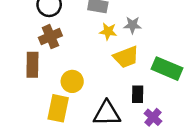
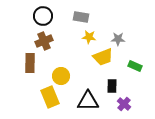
gray star: (132, 25) -> (118, 39), moved
green rectangle: (167, 69) -> (135, 66), size x0.6
yellow rectangle: (58, 108) -> (50, 97), turned -35

